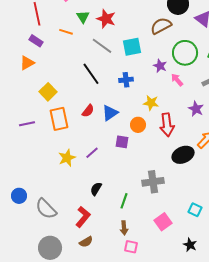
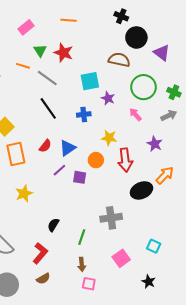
brown semicircle: (161, 26) -> (119, 60), turned 40
gray line: (102, 46) -> (47, 78), moved
purple star: (160, 66) -> (108, 98), moved
purple line: (92, 153) -> (59, 170), moved

